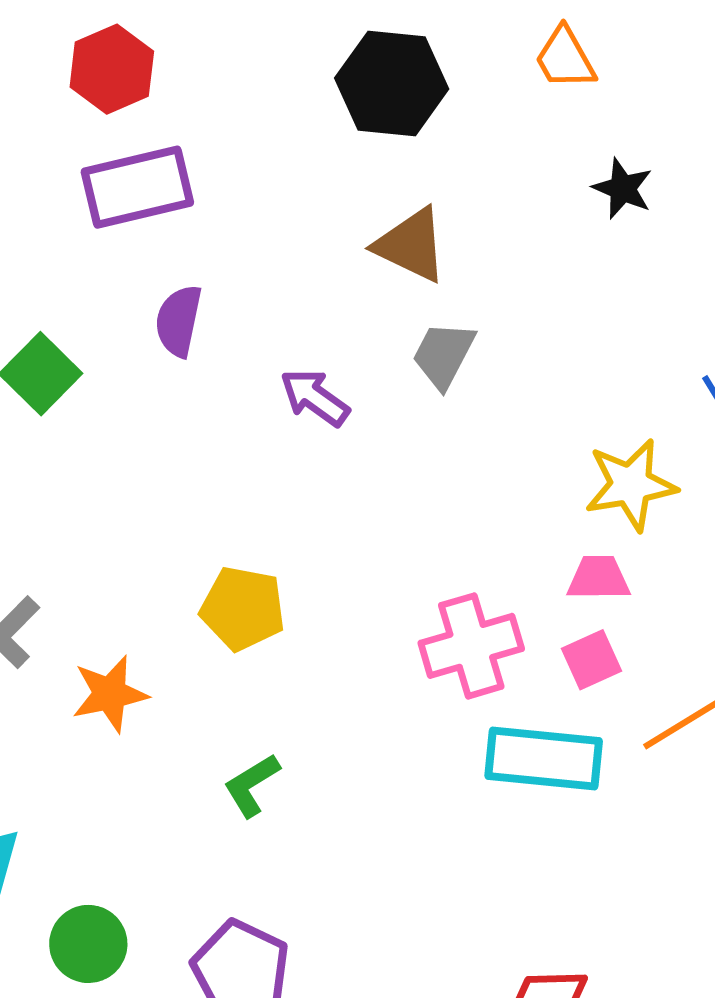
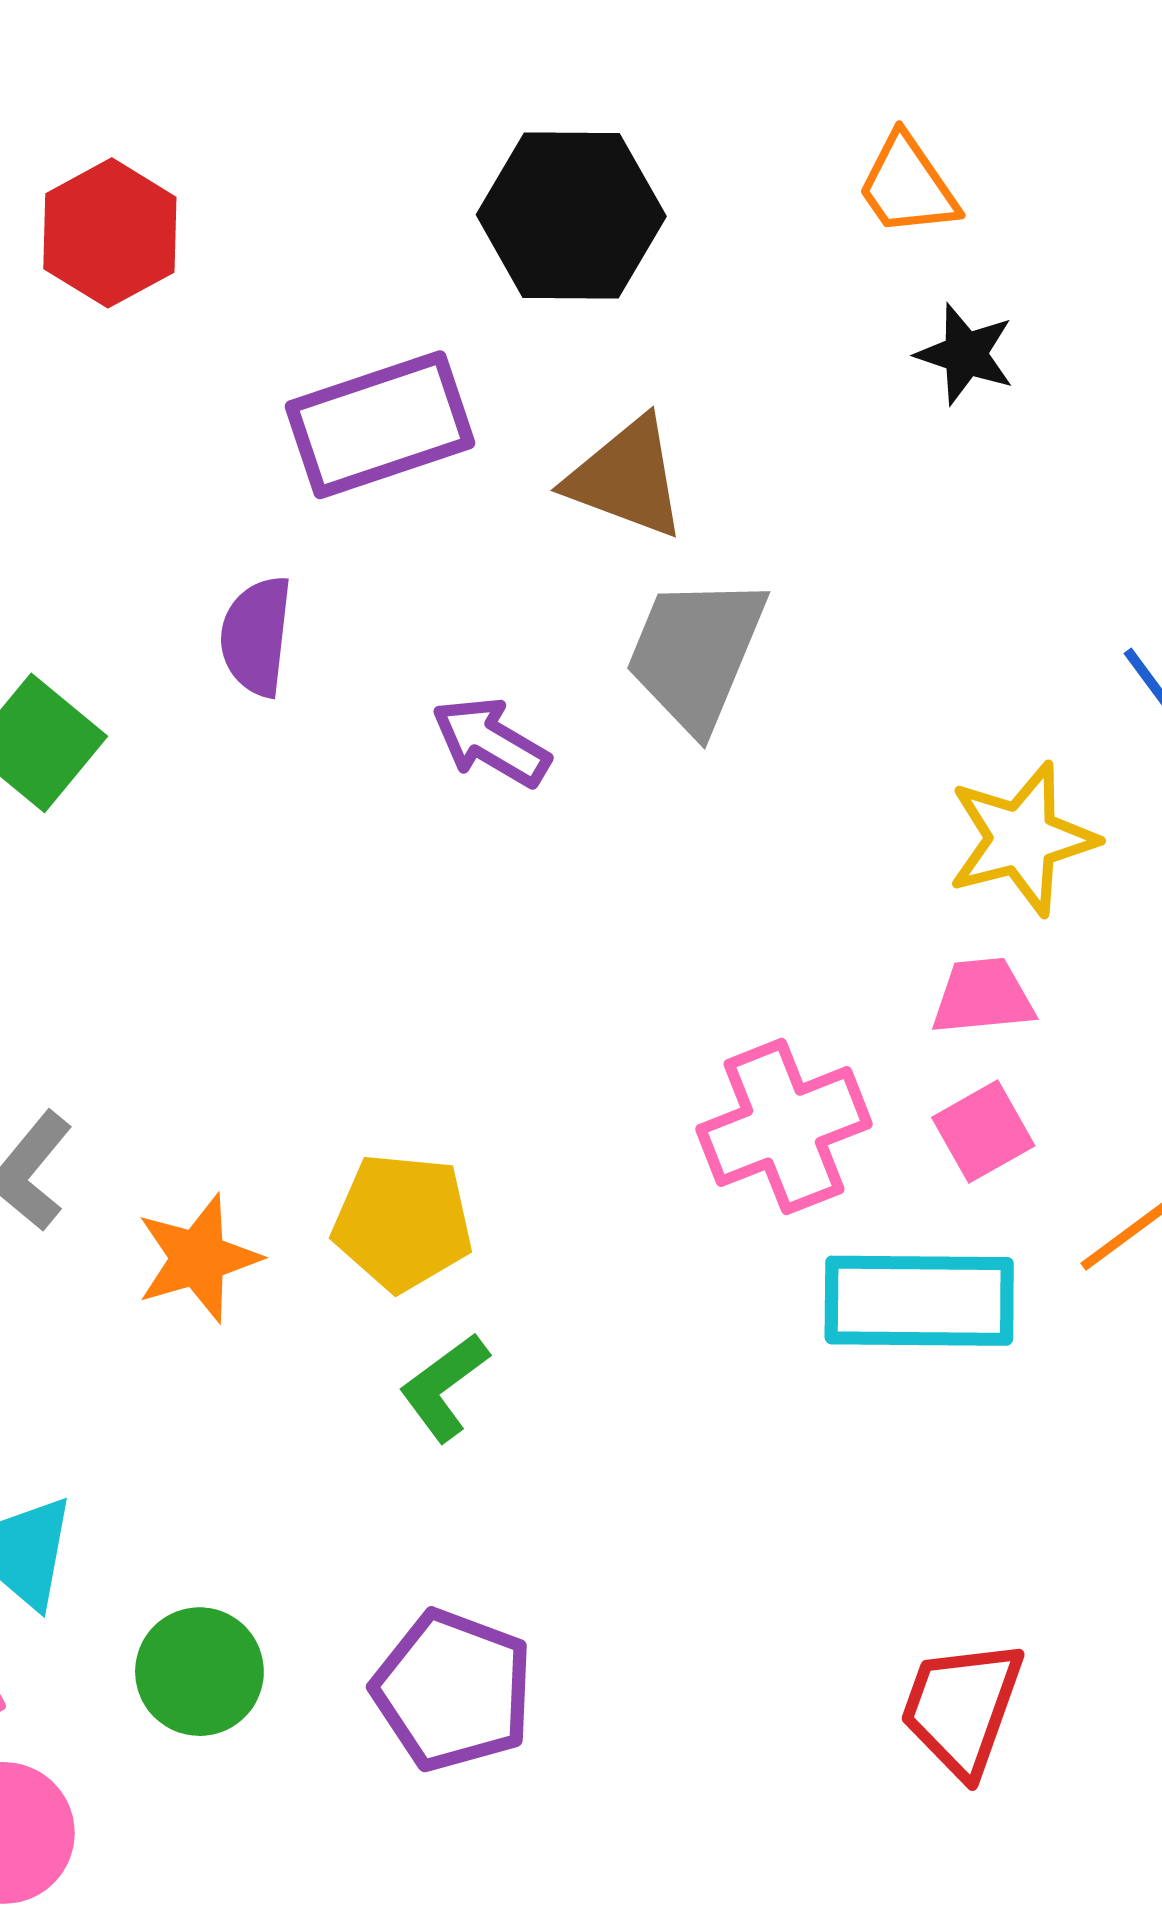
orange trapezoid: (565, 58) -> (907, 186), moved
purple rectangle: (137, 187) -> (380, 425), moved
gray trapezoid: (443, 355) -> (696, 653), size x1.4
yellow pentagon: (243, 608) -> (403, 1222), moved

